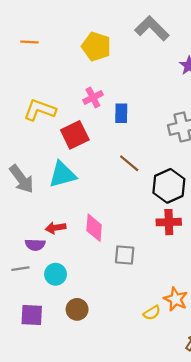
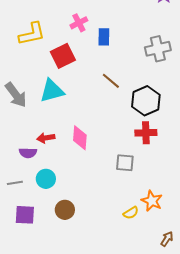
yellow L-shape: (40, 110) -> (32, 34), turned 148
gray square: (125, 255) -> (125, 163), moved
gray line: (20, 269) -> (15, 183), moved

